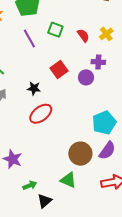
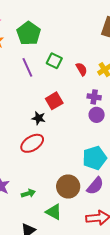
purple circle: (86, 77) -> (97, 115), moved
black star: (34, 88) -> (39, 118), moved
green arrow: (30, 185) -> (28, 193), moved

